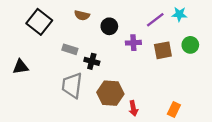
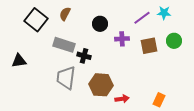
brown semicircle: (82, 15) -> (65, 14), moved, turned 104
gray rectangle: (70, 49) -> (64, 45), size x1.5
red arrow: (133, 108) -> (122, 99), turned -88

